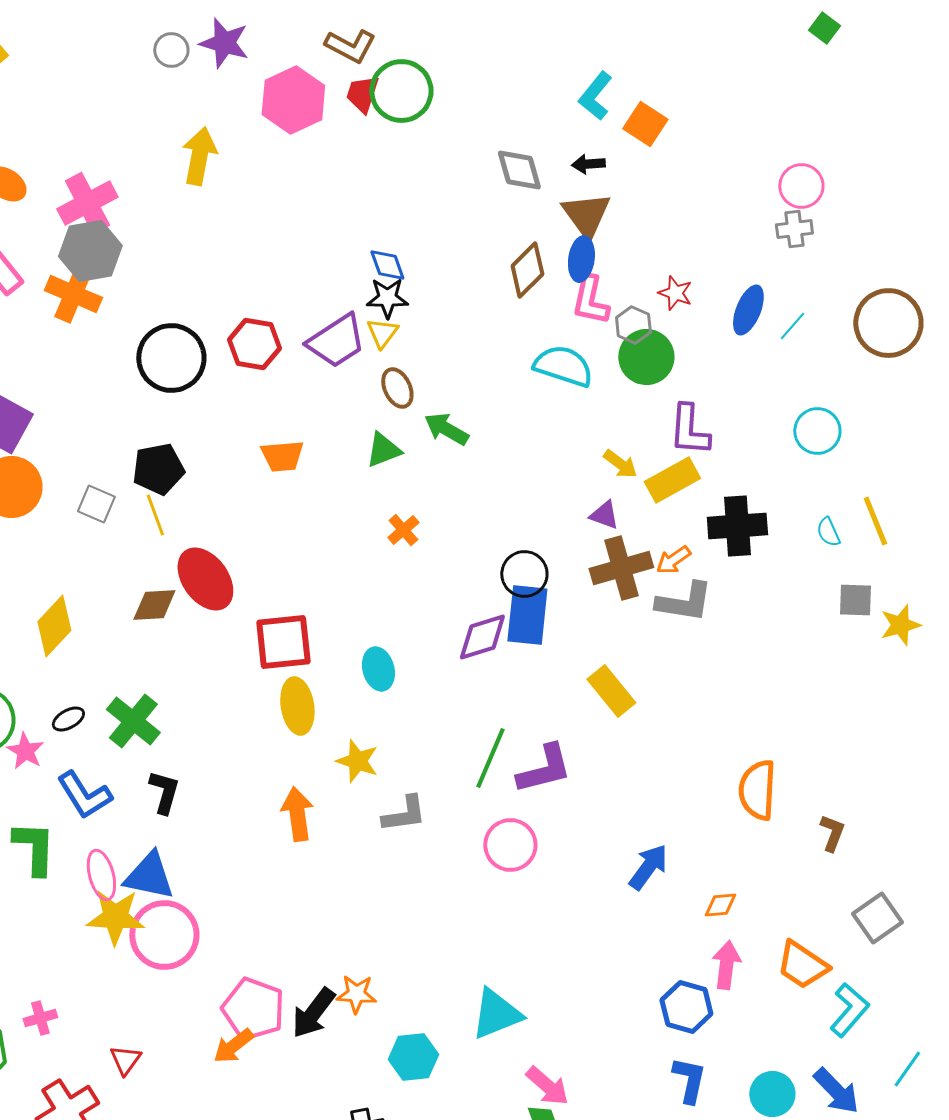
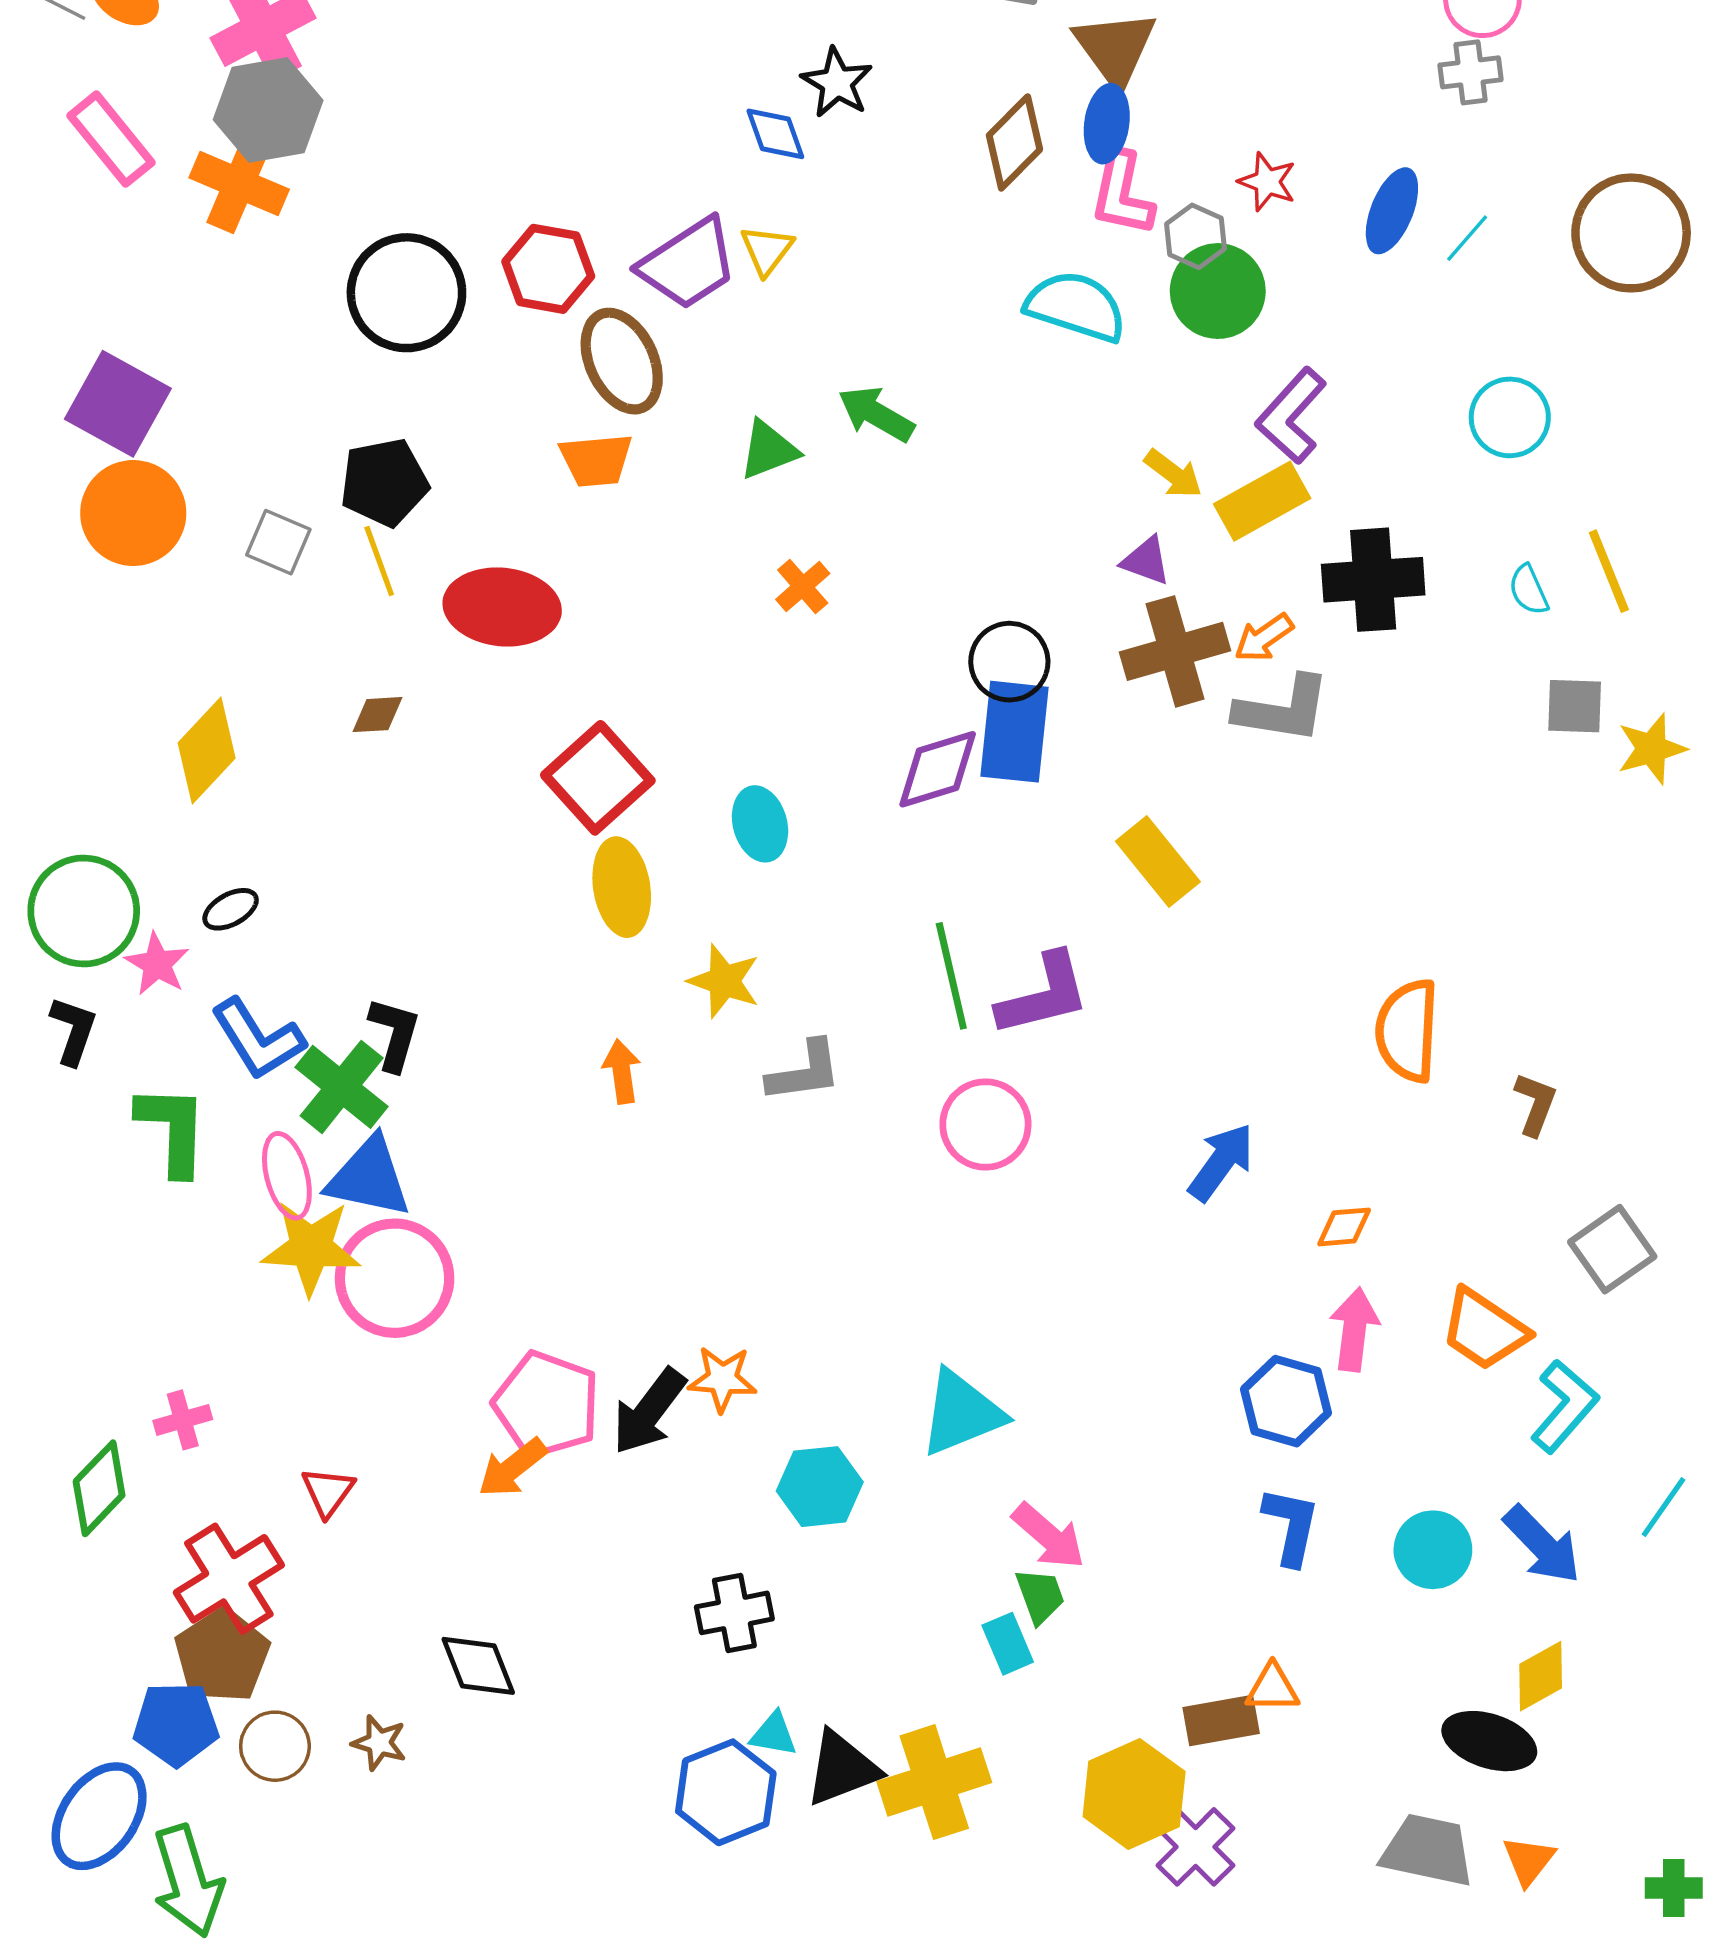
black star: (387, 298) -> (837, 83), moved, turned 30
brown ellipse: (397, 388) -> (622, 361), moved, size x1.5
purple L-shape: (689, 430) -> (1291, 416), turned 38
red ellipse: (205, 579) -> (502, 607), moved, turned -48
brown diamond: (154, 605) -> (377, 715), size x0.7
red square: (283, 642) -> (598, 778), turned -36
green cross: (133, 721) -> (342, 1087), moved
green line: (490, 758) -> (951, 976), turned -36
orange arrow: (297, 814) -> (622, 1072), size x0.7

